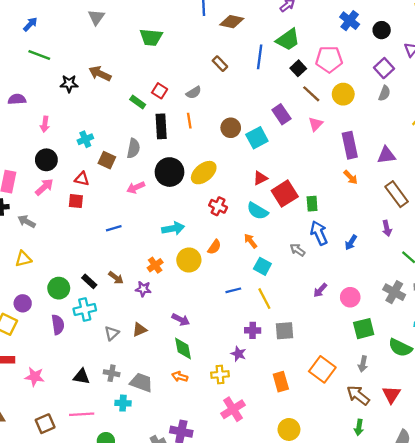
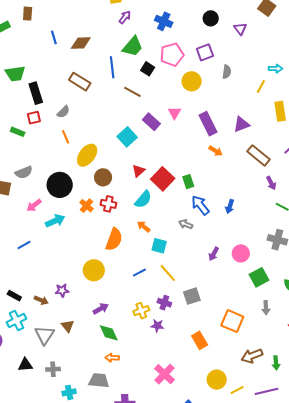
blue cross: (350, 21) -> (164, 21), moved
brown rectangle: (220, 64) -> (80, 82), size x1.5
purple square: (384, 68) -> (205, 52), moved, turned 36
red square: (160, 91) -> (34, 118), turned -32
brown line: (311, 94) -> (132, 92), moved
purple rectangle: (281, 114) -> (151, 122), moved
black rectangle: (161, 126) -> (36, 93), moved
brown circle: (231, 128) -> (103, 177), moved
gray semicircle: (133, 148) -> (24, 172), turned 72
yellow ellipse: (204, 173) -> (87, 155), moved
cyan semicircle: (257, 211) -> (143, 199), turned -66
cyan arrow: (173, 228) -> (55, 221), moved
purple arrow: (387, 228) -> (271, 183), moved
orange semicircle: (214, 247) -> (114, 239), size x1.6
yellow circle: (189, 260) -> (94, 270), moved
orange cross: (155, 265) -> (86, 206), moved
brown arrow: (116, 278) -> (41, 300), moved
purple arrow: (181, 320) -> (101, 309), turned -42
brown triangle: (140, 330) -> (68, 326), turned -32
purple cross: (253, 330) -> (164, 303), turned 32
gray triangle: (112, 333) -> (45, 335), size x1.5
yellow cross: (220, 375) -> (141, 311), moved
black triangle: (81, 377) -> (25, 365), moved
gray trapezoid: (141, 382) -> (99, 381), moved
brown arrow: (358, 395) -> (252, 356), moved, turned -45

